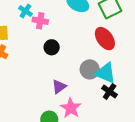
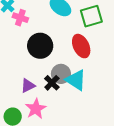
black circle: (52, 47) -> (40, 46), moved, size x1.6
black cross: (110, 92) -> (52, 83), moved

